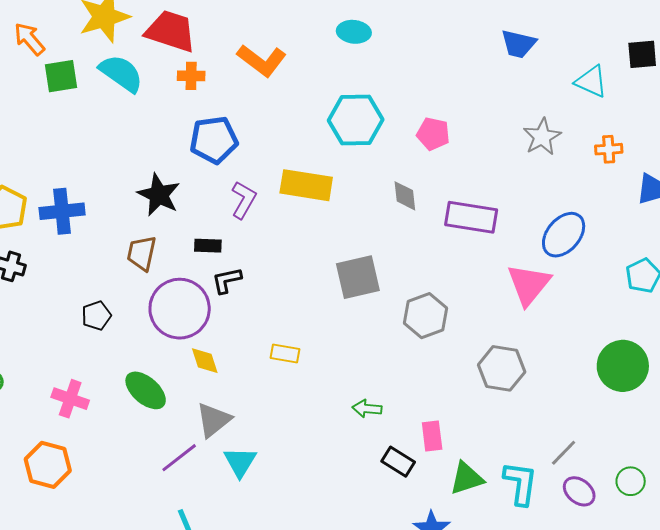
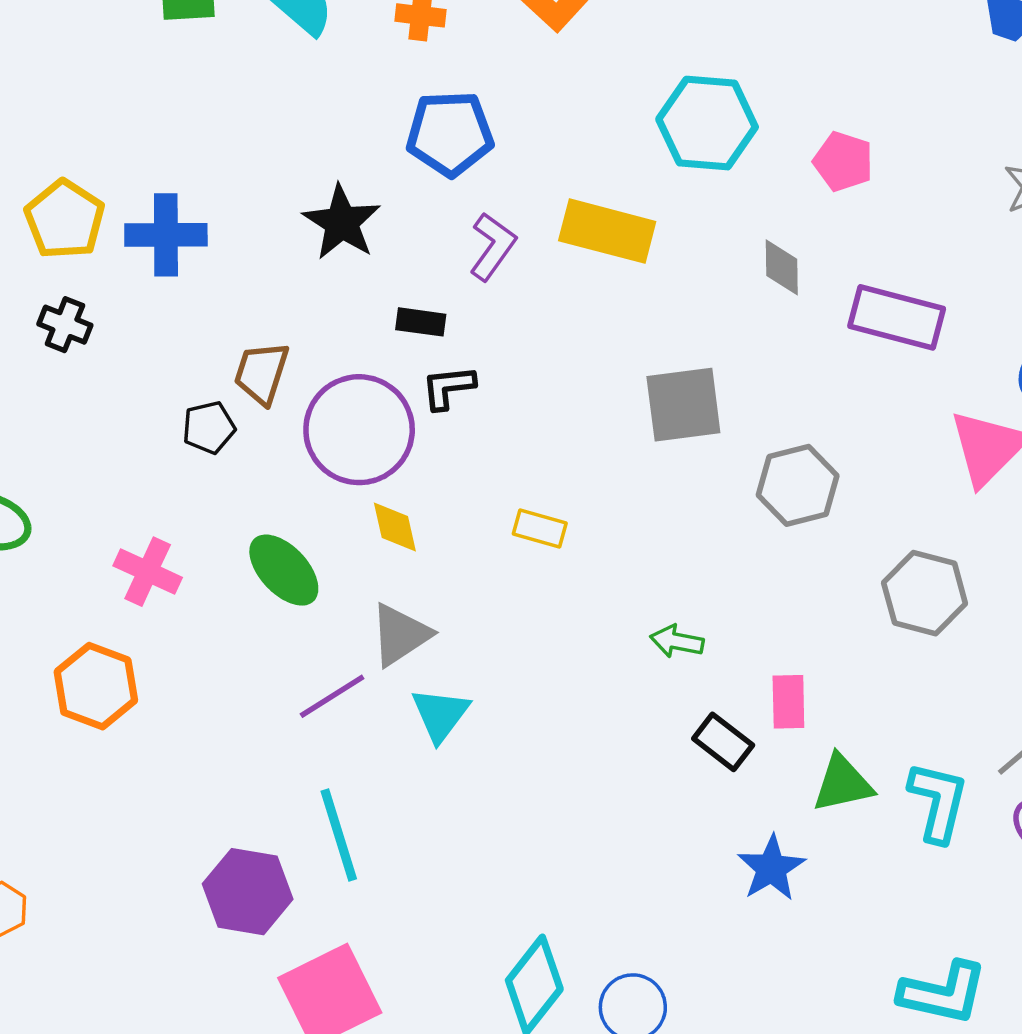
brown trapezoid: (142, 253) -> (262, 373), moved

